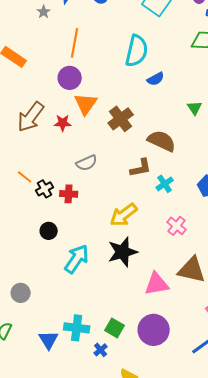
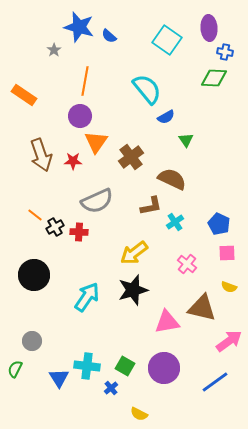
cyan semicircle: (137, 51) -> (147, 89), turned -52
green triangle: (195, 108) -> (186, 140), moved
brown arrow: (31, 117) -> (41, 155), turned -56
gray semicircle: (87, 163) -> (97, 201), size x1.5
black circle: (49, 231) -> (34, 275), moved, size x1.8
gray circle: (21, 293) -> (32, 341), moved

